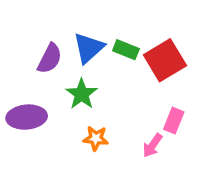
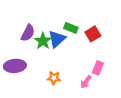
blue triangle: (89, 48) -> (57, 39), moved
red square: (165, 60) -> (93, 34), size x0.7
green star: (82, 94) -> (43, 41), moved

